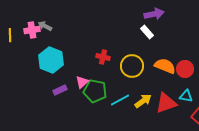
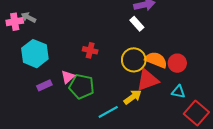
yellow circle: (132, 66) -> (134, 60), moved
cyan line: (120, 100) -> (108, 112), moved
red triangle: (166, 103) -> (148, 80), moved

